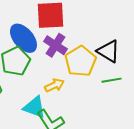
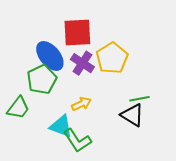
black triangle: (108, 51) -> (132, 115), moved
yellow pentagon: (80, 61) -> (112, 58), moved

